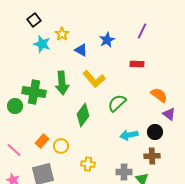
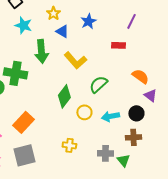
purple line: (142, 31) -> (131, 21), moved
yellow star: (62, 34) -> (53, 13), moved
green arrow: (62, 83) -> (41, 51), moved
orange rectangle: (42, 141) -> (23, 122), size x1.5
yellow circle: (61, 146) -> (84, 112), moved

